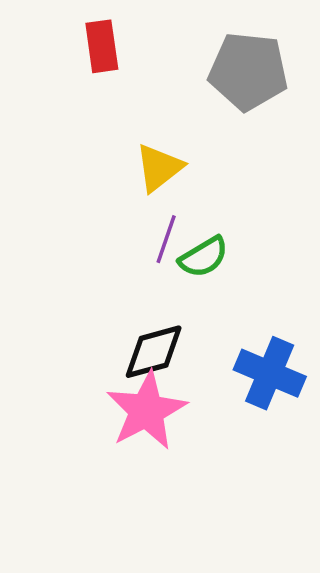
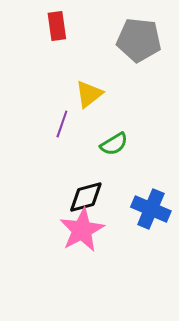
purple line: (166, 239) -> (62, 124), moved

